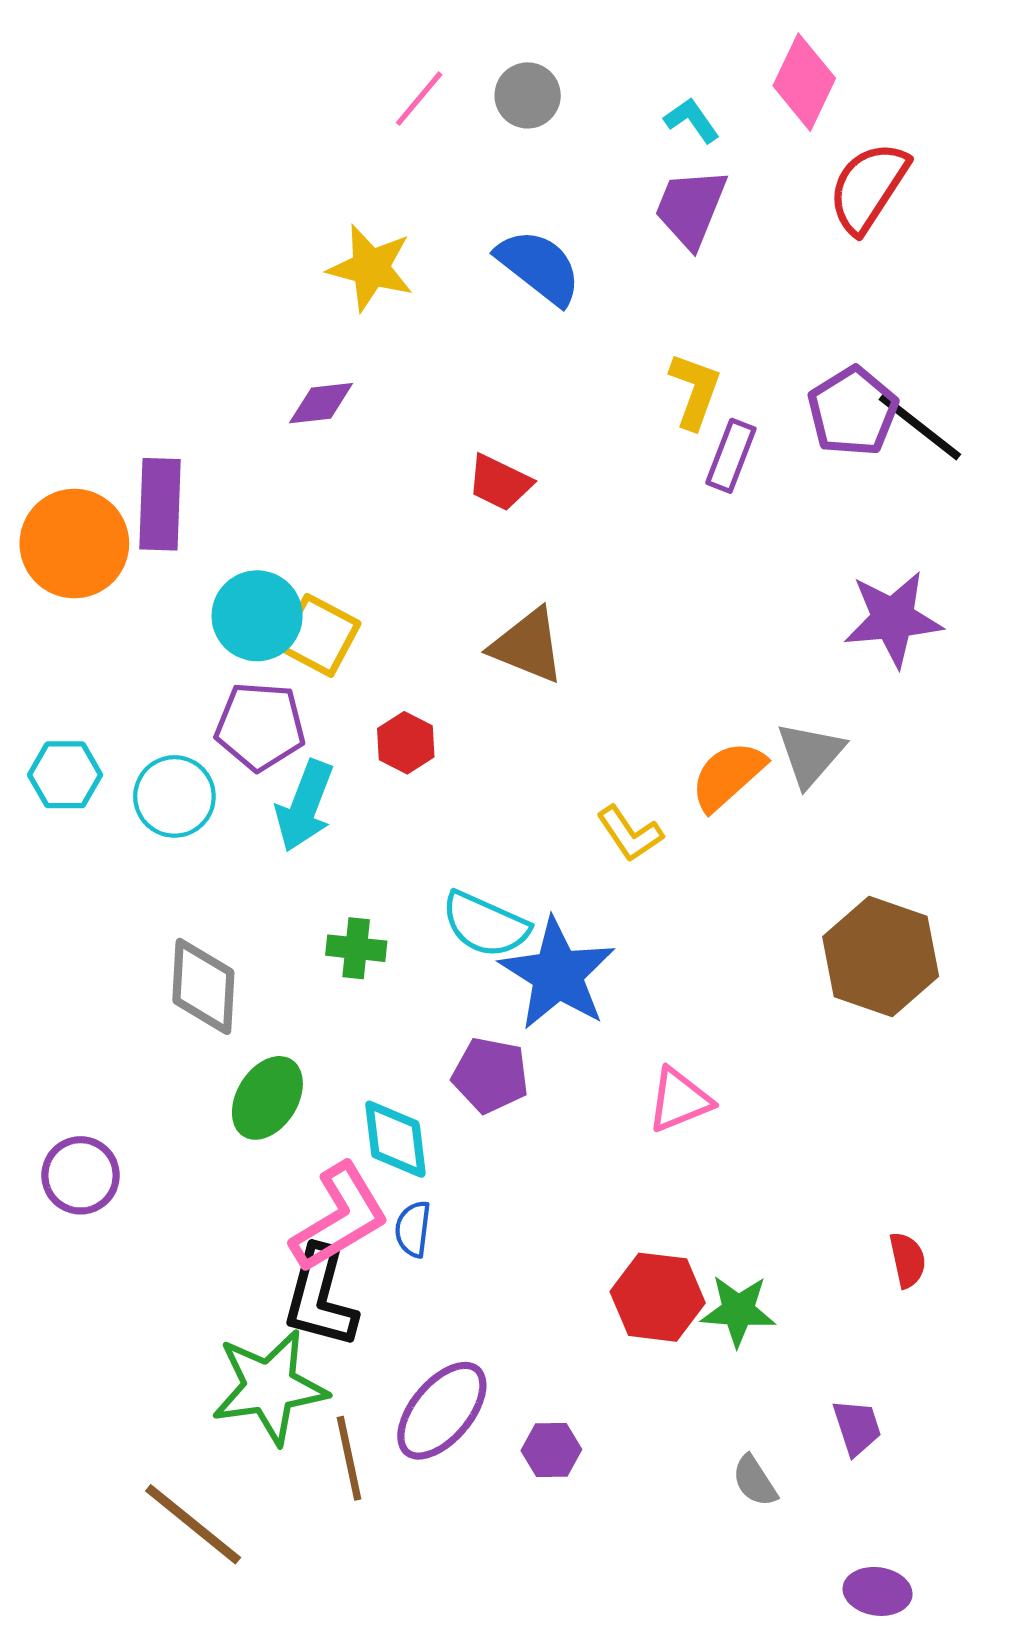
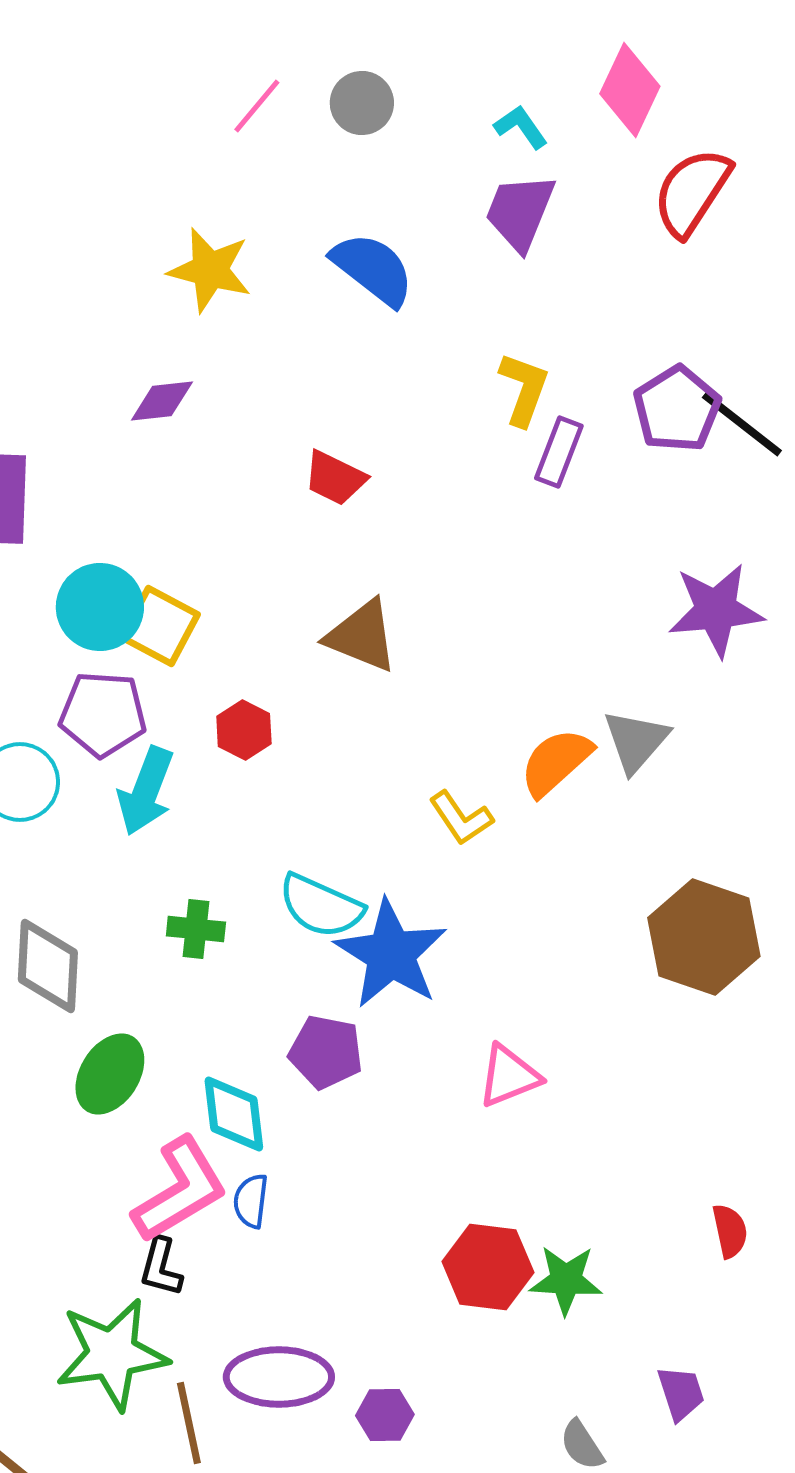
black L-shape: (320, 1297) -> (161, 1267), size x0.6
purple ellipse: (442, 1411) -> (279, 1377), turned 50

